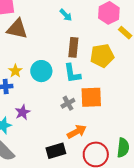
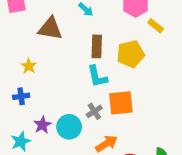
brown triangle: (17, 29) -> (50, 29), moved
yellow star: (15, 71) -> (29, 66), moved
cyan circle: (41, 71) -> (69, 127), moved

